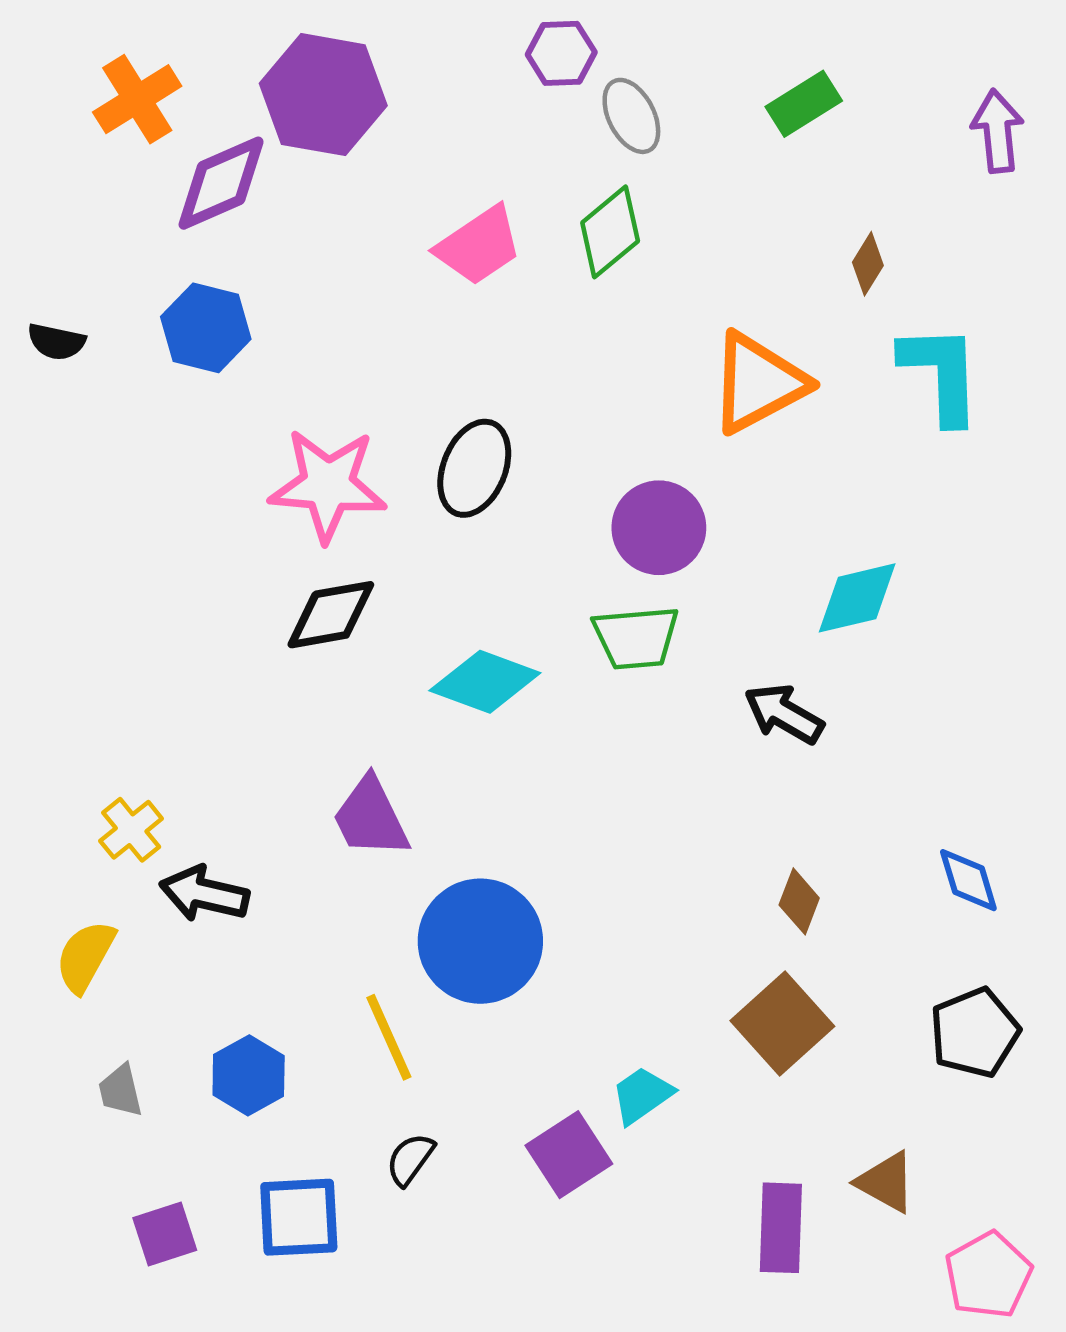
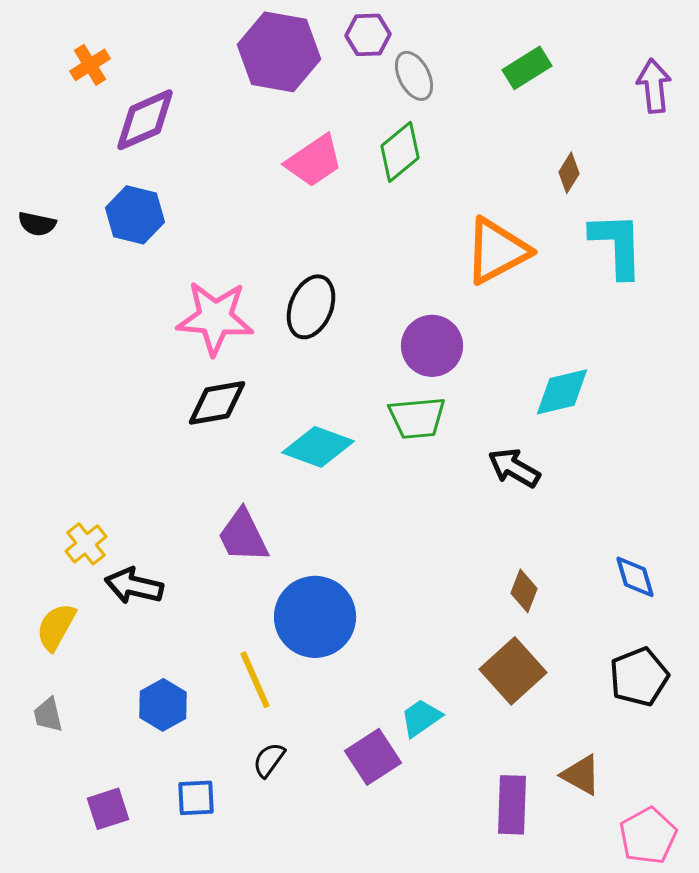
purple hexagon: (323, 95) -> (279, 52), moved
orange cross: (137, 99) -> (90, 65), size x0.7
gray trapezoid: (120, 1091) -> (48, 715), moved
blue square: (299, 1217) -> (196, 798), size x0.7

